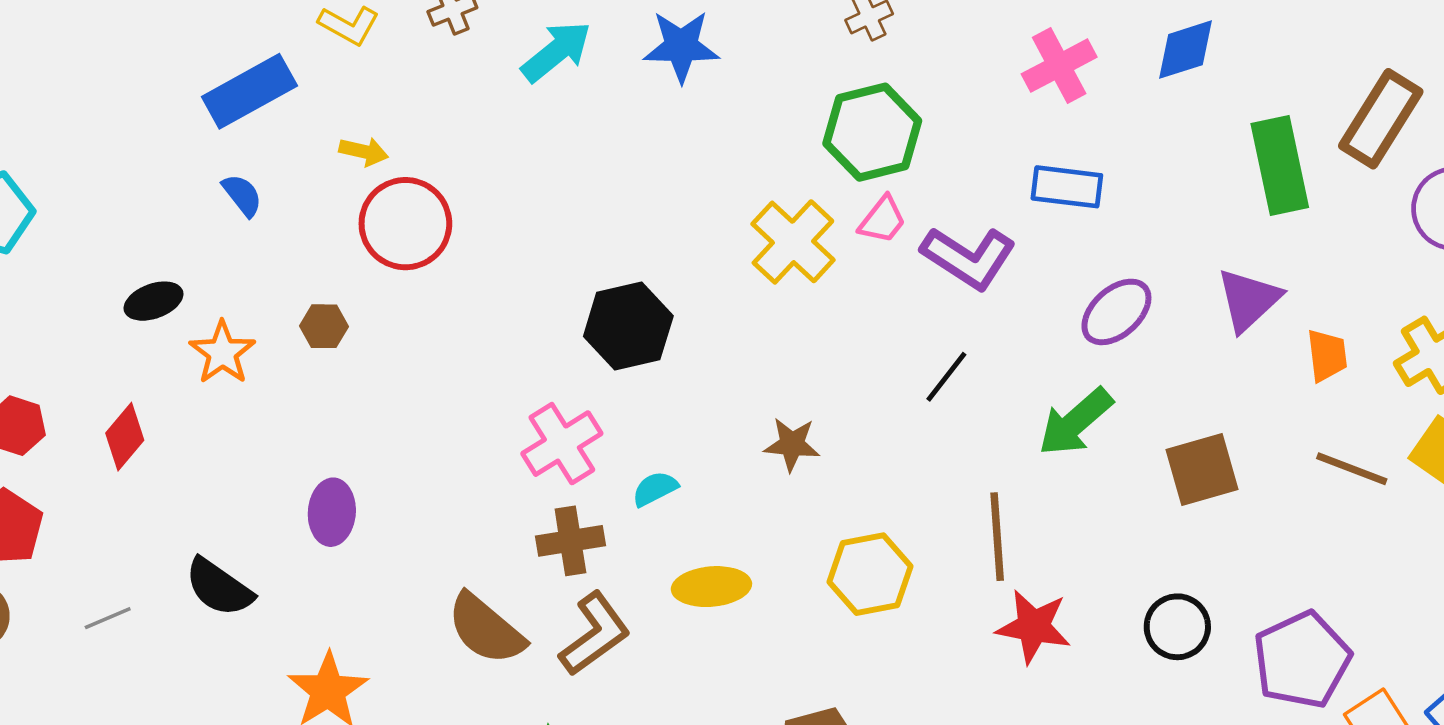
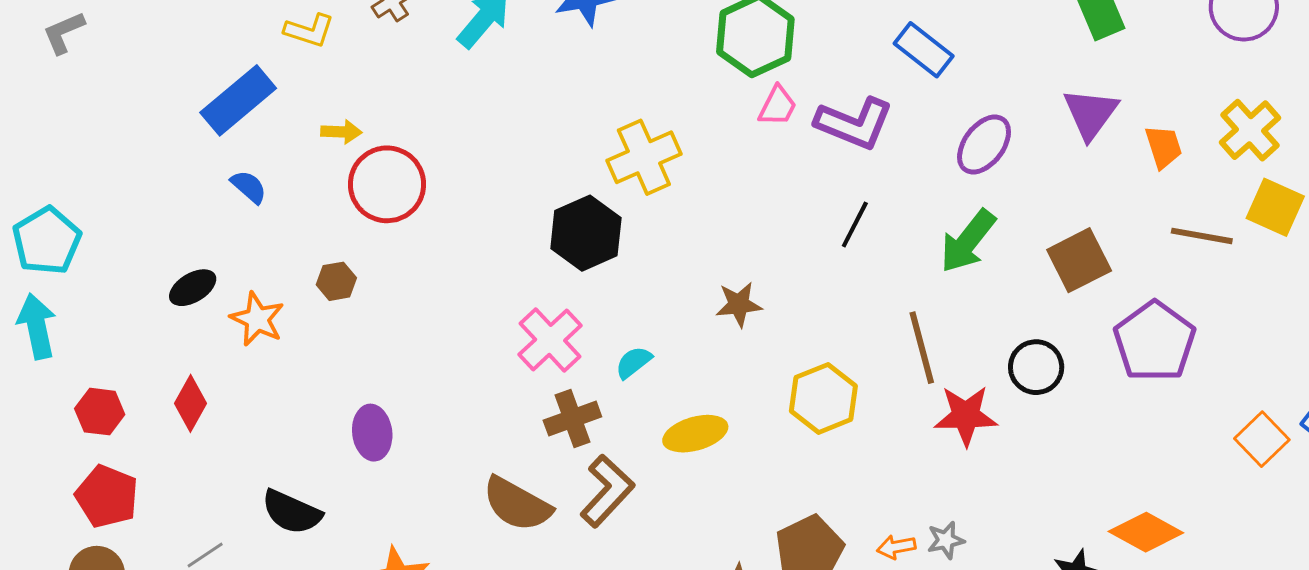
blue rectangle: (1067, 187) -> (924, 50), turned 42
yellow cross: (793, 242) -> (644, 157), moved, turned 34
black circle: (1177, 627) -> (1036, 367), moved
purple pentagon: (1302, 660) -> (1155, 341), moved

